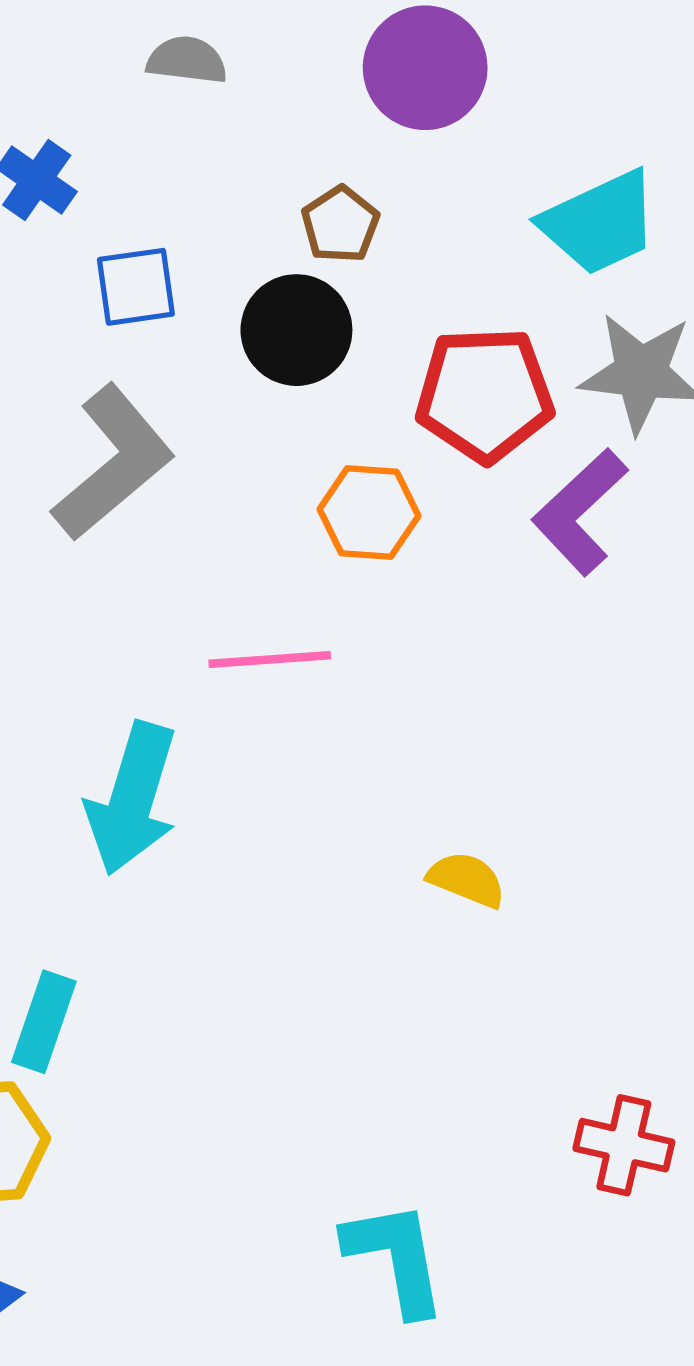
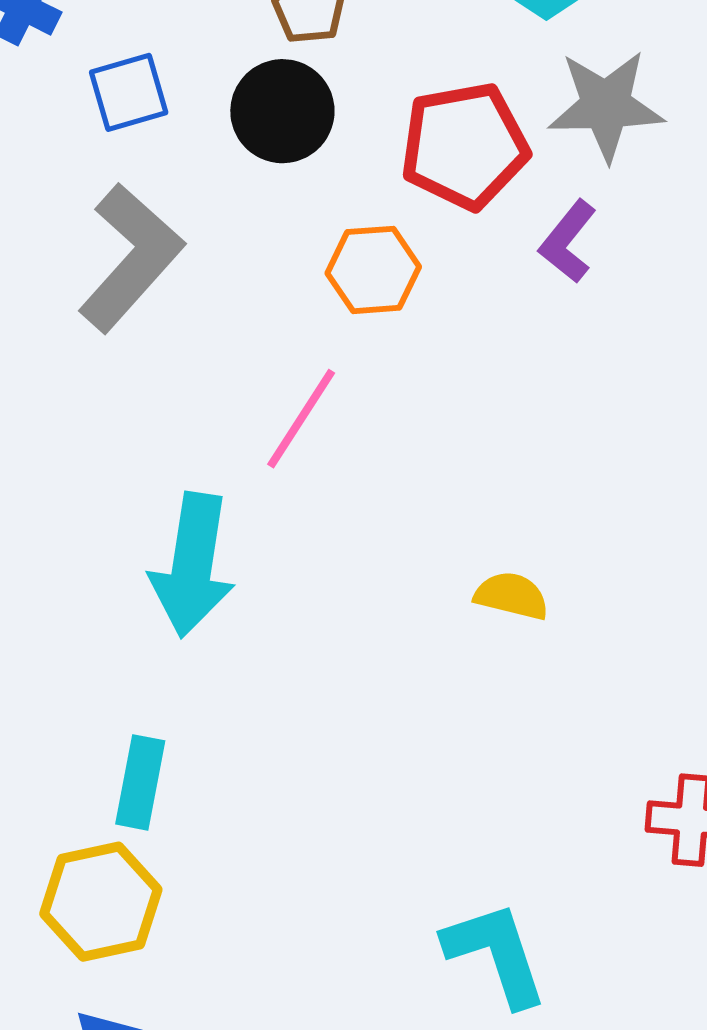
purple L-shape: (580, 512) -> (568, 242), size x0.7
pink line: (270, 660) -> (301, 419), turned -45

